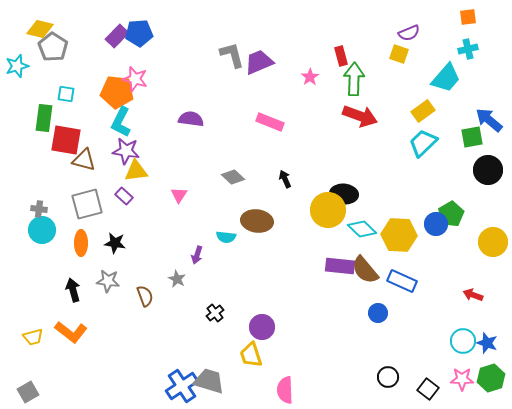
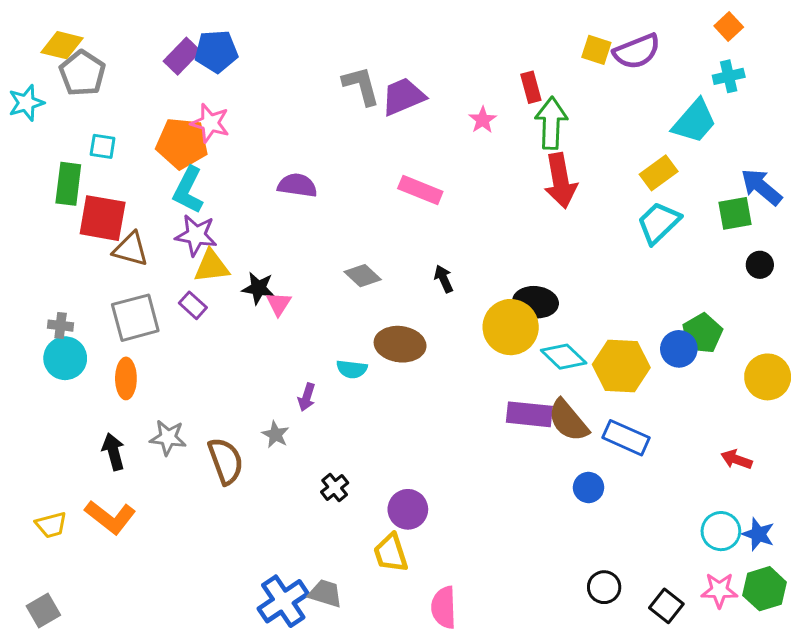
orange square: (468, 17) -> (729, 26), turned -36
purple semicircle: (409, 33) -> (637, 51), size x1.4
yellow square: (399, 54) -> (596, 50), moved
red arrow: (360, 116) -> (560, 181), turned 60
black circle: (488, 170) -> (760, 265), size x0.6
black star: (115, 243) -> (258, 288), moved
brown semicircle: (145, 296) -> (226, 461), size x1.4
gray trapezoid: (209, 381) -> (325, 593), size x0.7

